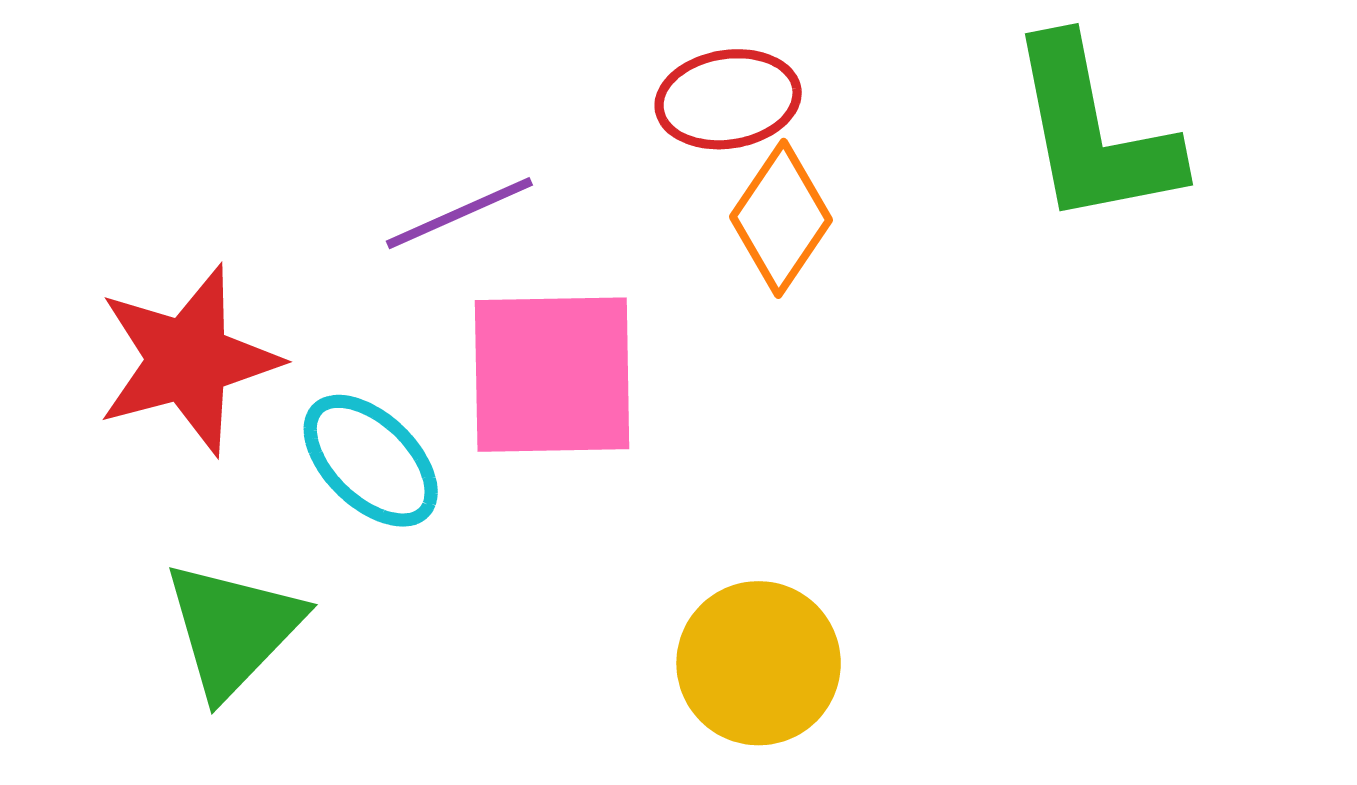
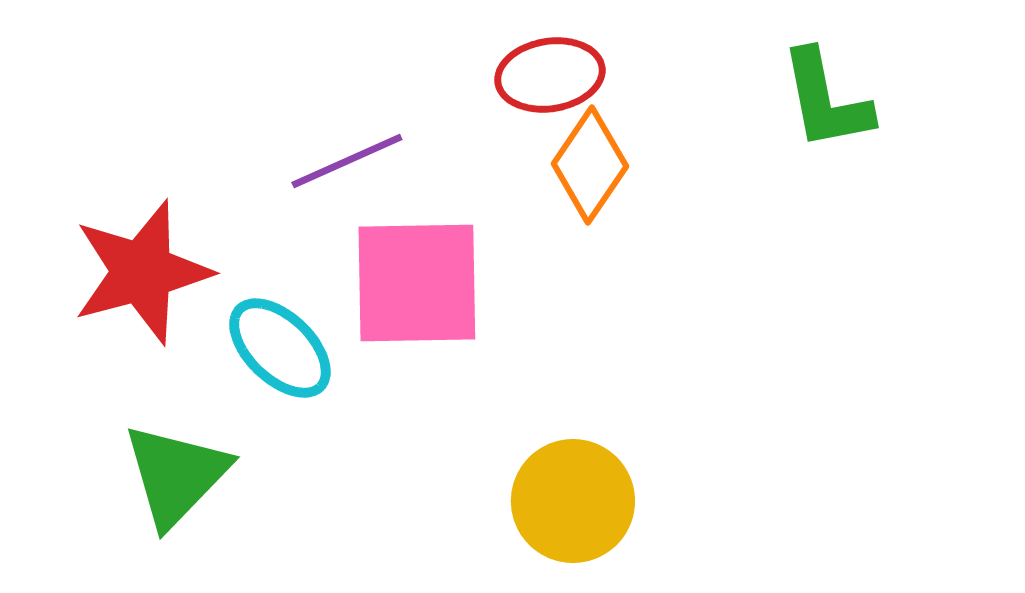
green L-shape: (1093, 132) -> (826, 100), size x0.7

